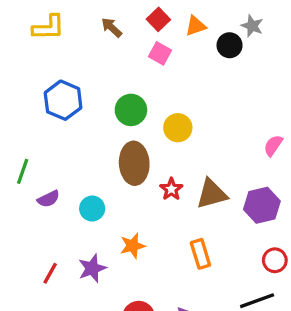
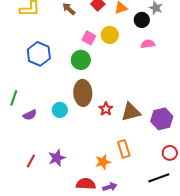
pink square: (160, 53) -> (89, 38), moved
yellow circle: (178, 128) -> (110, 35), moved
pink semicircle: (273, 145) -> (148, 44), moved, turned 48
cyan circle: (92, 209) -> (60, 110), moved
orange star: (133, 246) -> (103, 162), moved

